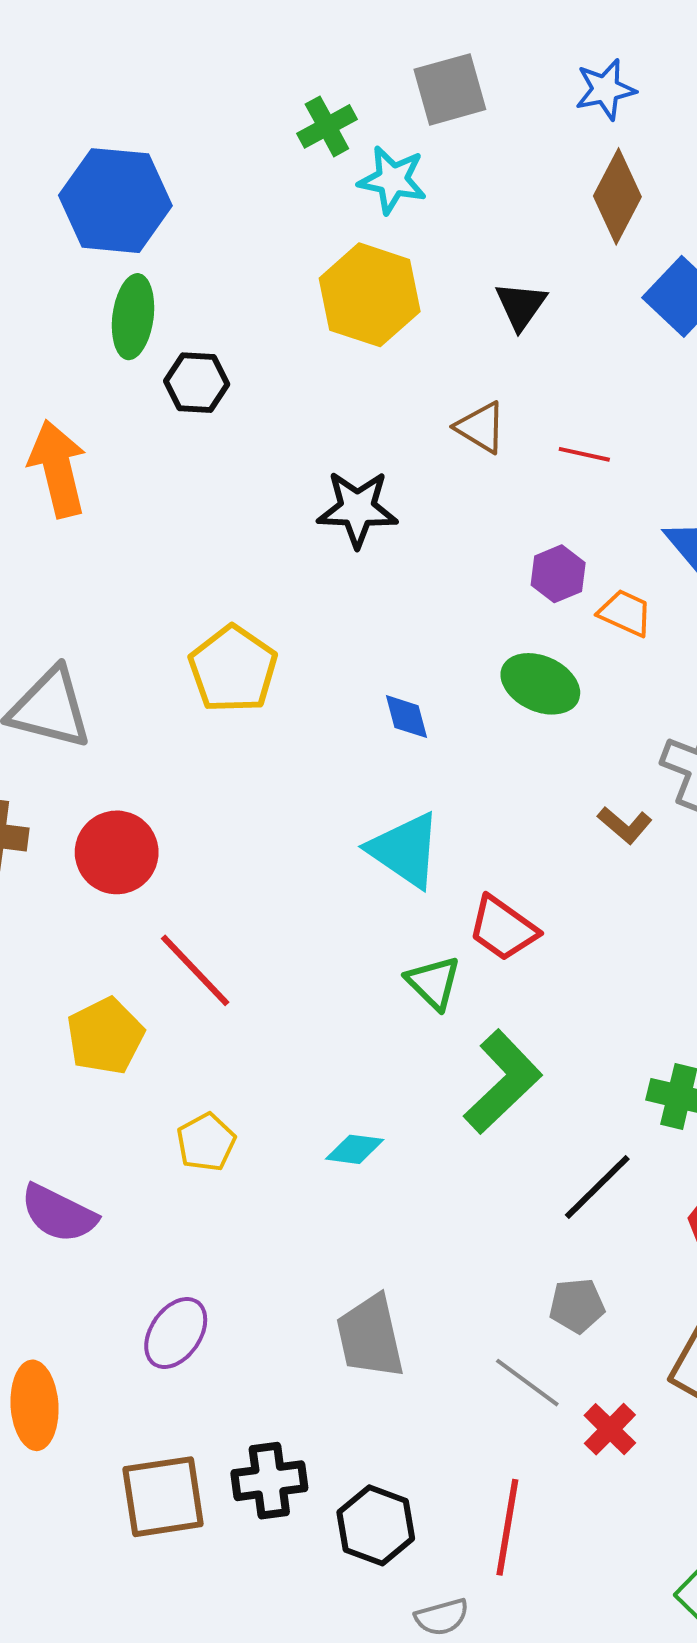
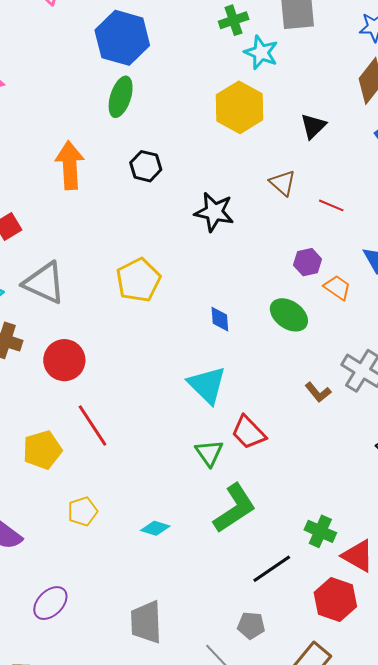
black hexagon: (197, 383) -> (146, 166), moved

